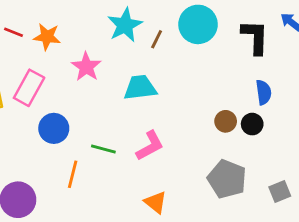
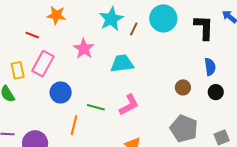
red line: (14, 32) -> (32, 35), moved
orange star: (47, 37) -> (56, 15), moved
black circle: (252, 124) -> (216, 92), moved

